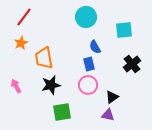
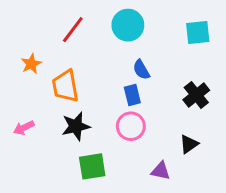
red line: (24, 17) -> (73, 30), moved
cyan square: (124, 30) -> (198, 33), moved
pink arrow: (16, 86) -> (24, 128), turned -88
black triangle: (112, 97) -> (189, 144), moved

